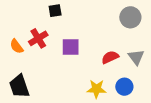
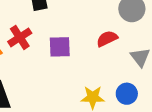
red semicircle: (110, 57) -> (107, 39), moved

